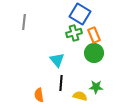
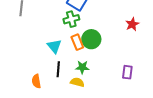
orange rectangle: (94, 35) -> (77, 42), moved
green star: (96, 87) -> (82, 67), moved

